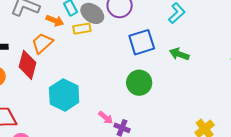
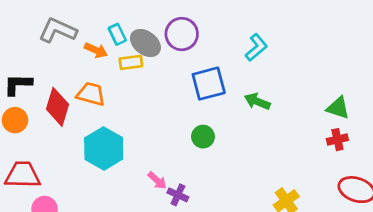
orange trapezoid: (42, 43) -> (91, 94), moved, turned 55
green circle: (139, 83) -> (203, 137), size x0.7

